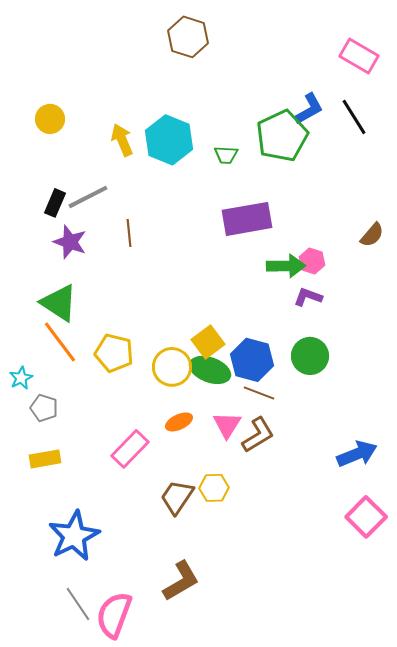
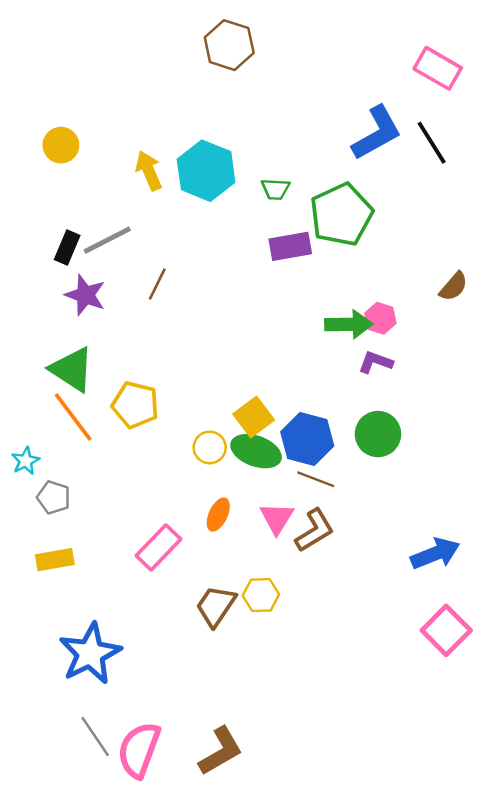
blue L-shape: (309, 109) -> (377, 133), size x1.4
green pentagon: (282, 136) -> (341, 215), moved
purple rectangle: (247, 219) -> (290, 246), moved, size x0.7
brown line: (129, 233) -> (157, 284), turned 32
yellow pentagon: (114, 353) -> (135, 405), moved
yellow circle: (172, 367) -> (210, 447), size x0.7
orange ellipse: (179, 422) -> (218, 515), turned -40
brown L-shape: (181, 581) -> (221, 751), moved

